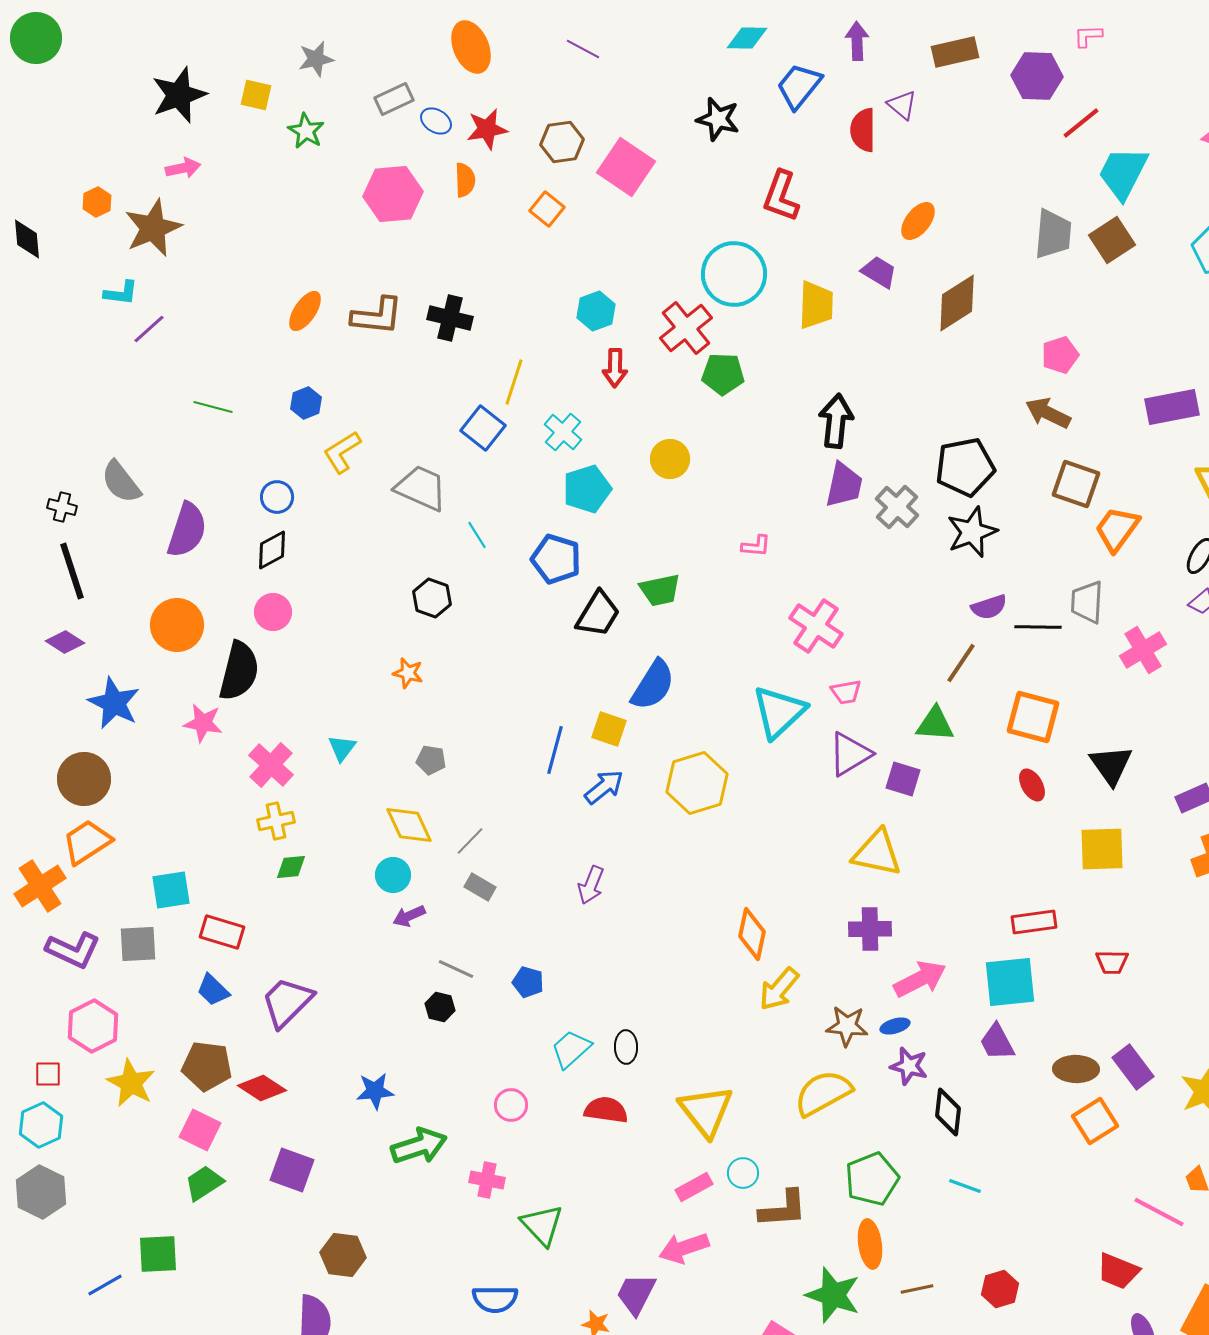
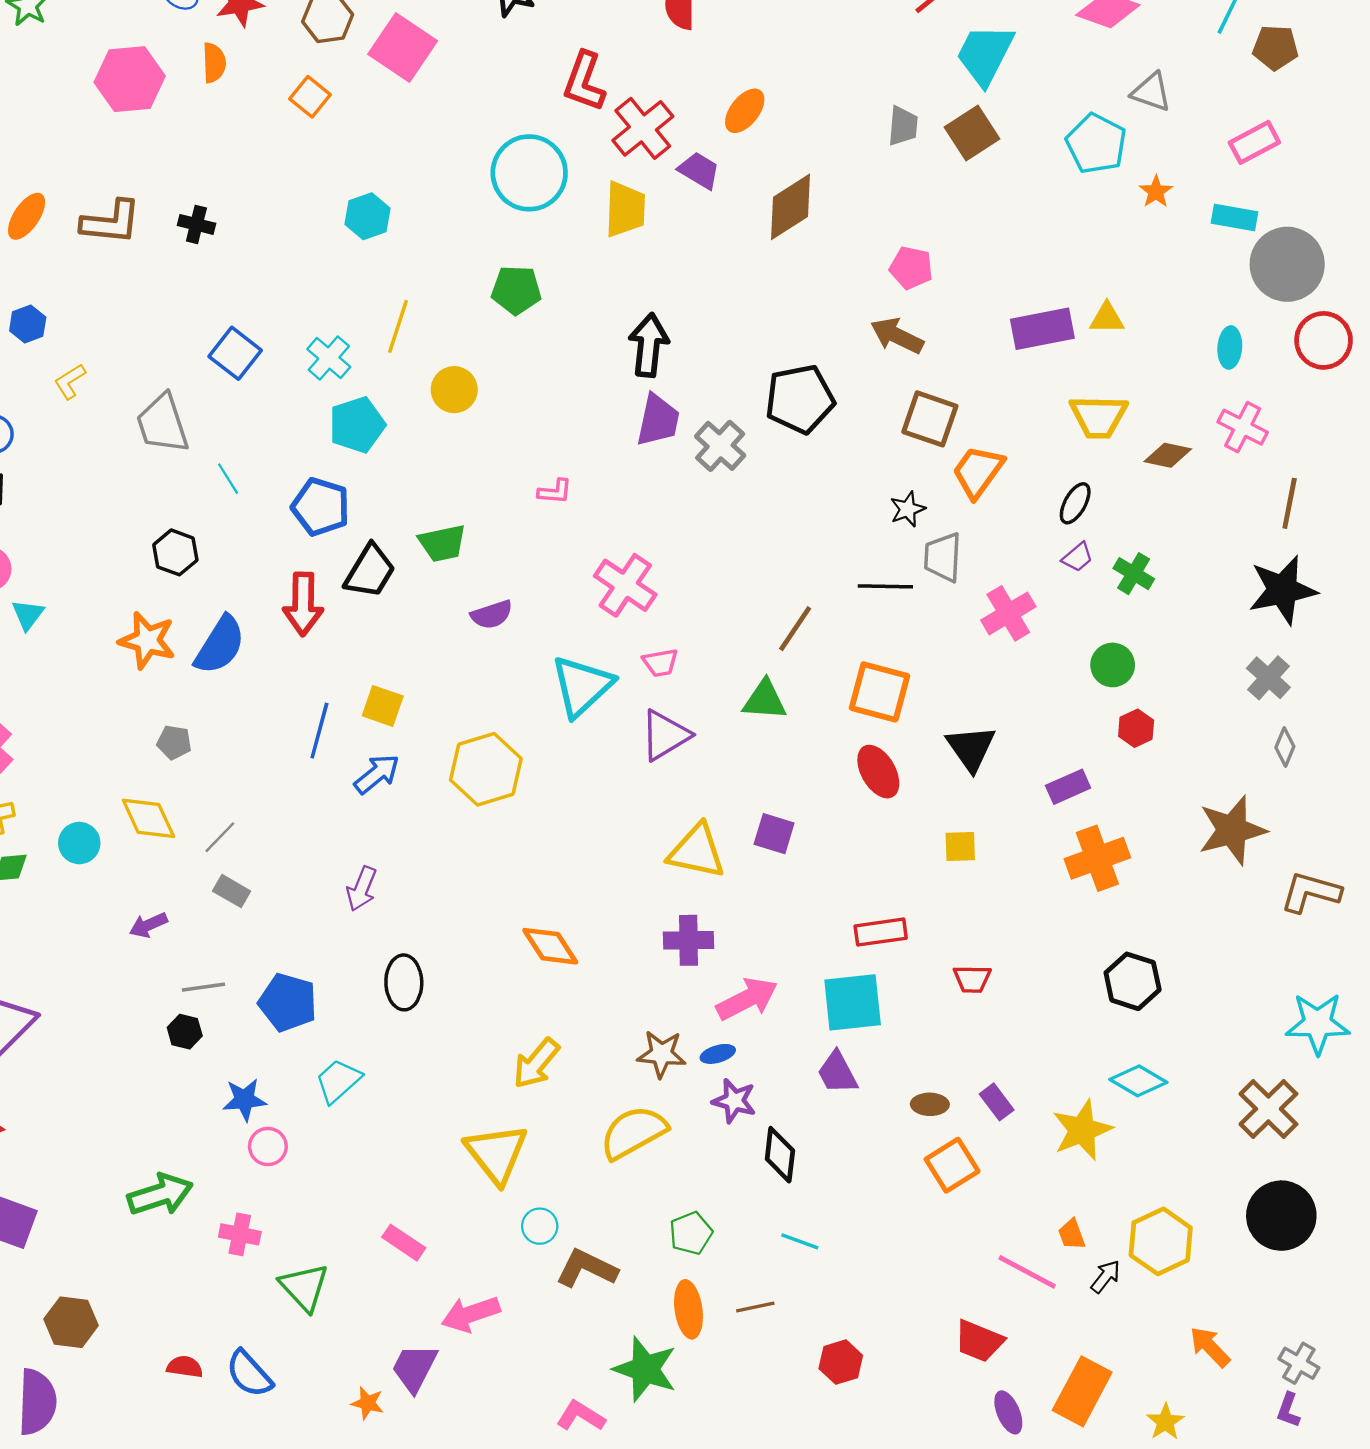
gray trapezoid: (1053, 234) -> (903, 126), size x0.7
black cross: (450, 318) -> (196, 224), size x0.7
red cross: (686, 328) -> (643, 128), moved
pink pentagon: (1060, 355) -> (911, 268), turned 30
red arrow: (615, 368) -> (303, 604), moved, size x1.4
yellow line: (514, 382) -> (398, 326), moved
yellow L-shape: (342, 452) -> (70, 381), size x0.7
gray trapezoid: (421, 488) -> (162, 424), turned -132
black star: (972, 532) -> (908, 509), moved, size x0.6
purple semicircle: (989, 607) -> (492, 615), moved
orange star: (408, 673) -> (147, 640), size x1.6
blue semicircle: (653, 685) -> (220, 645), moved
cyan triangle: (342, 748) -> (28, 615), moved
purple square: (903, 779) -> (774, 834), moved
red ellipse: (1032, 785) -> (878, 772), size x1.4
yellow square: (1102, 849) -> (960, 847), size x0.6
cyan circle: (393, 875) -> (79, 843), moved
orange diamond: (752, 934) -> (550, 946), turned -45
gray line: (456, 969) -> (203, 987), turned -33
blue pentagon: (528, 982) -> (288, 1002), size x1.6
yellow arrow: (779, 989) -> (536, 1063), moved
black ellipse: (626, 1047) -> (404, 982), moved, size x1.4
purple rectangle: (1133, 1067) -> (997, 1102), size x0.7
brown ellipse: (1076, 1069) -> (930, 1104), size x0.7
blue star: (375, 1091) -> (244, 1100), moved
red semicircle: (606, 1110) -> (185, 1367), moved, size x0.7
green pentagon: (872, 1179) -> (691, 1233), size x0.7
pink rectangle: (694, 1187) -> (404, 1243), moved, turned 63
brown L-shape: (783, 1209) -> (587, 1268), turned -150
brown line: (917, 1289) -> (755, 1307), moved
blue semicircle: (495, 1299) -> (249, 1374), turned 48

